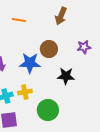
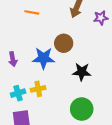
purple star: (84, 47) -> (101, 18), moved
green circle: (48, 110) -> (82, 109), moved

